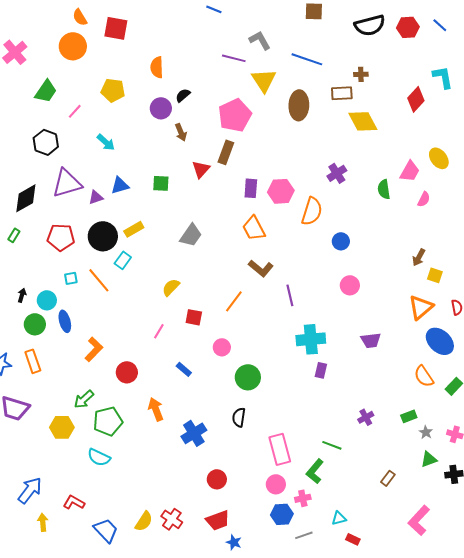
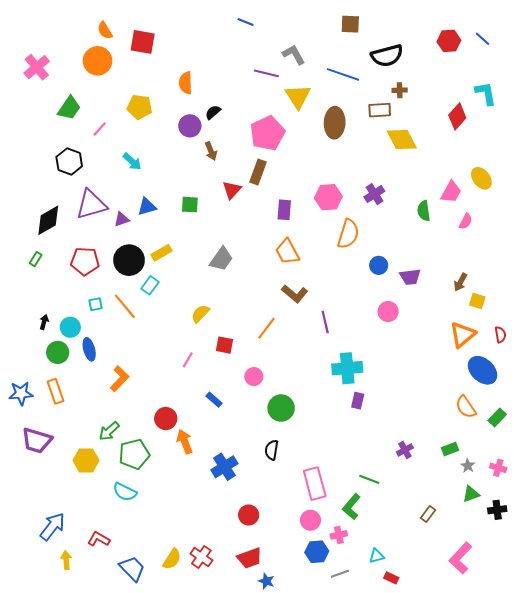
black semicircle: (370, 25) -> (387, 56), moved
pink hexagon: (281, 191) -> (328, 197), moved
purple trapezoid: (371, 340) -> (410, 277), moved
red circle: (127, 372) -> (166, 419), moved

